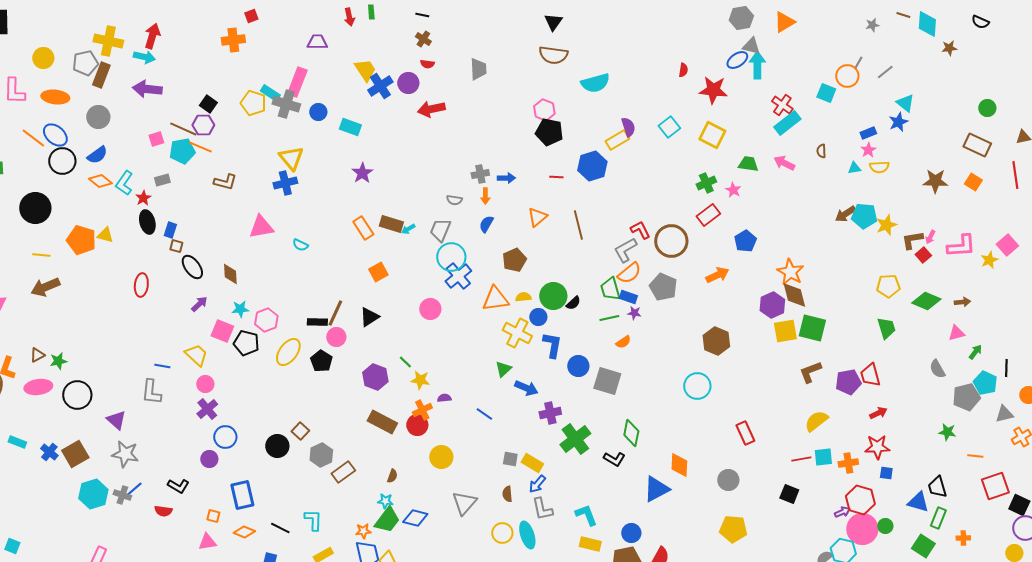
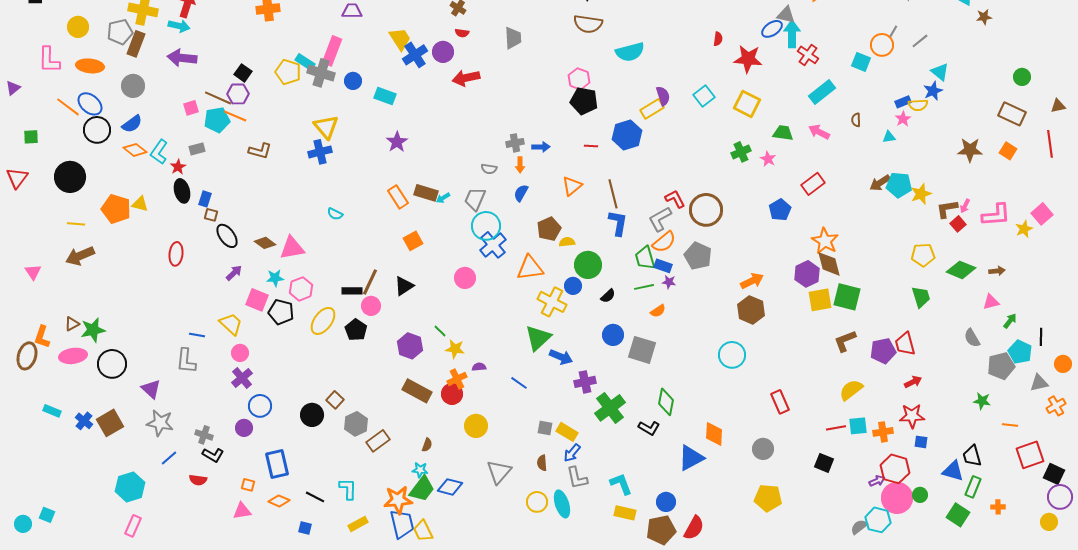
red cross: (782, 105) -> (808, 55), moved
yellow semicircle: (879, 167) -> (918, 105), moved
red rectangle: (708, 215) -> (813, 184), moved
pink triangle: (261, 227) -> (292, 248), moved
brown diamond: (230, 274) -> (265, 243), turned -50
orange arrow: (717, 275) -> (752, 281), moved
yellow semicircle: (523, 297) -> (567, 242), moved
black semicircle: (573, 303) -> (608, 296), moved
blue L-shape: (552, 345) -> (618, 223), moved
green star: (58, 361) -> (93, 330), size x1.4
green triangle: (503, 369) -> (538, 338), size x1.6
cyan hexagon: (93, 494) -> (130, 487), moved
gray cross: (122, 495) -> (204, 435), moved
orange star: (363, 531) -> (398, 500), size x1.8

